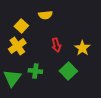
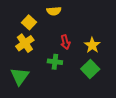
green cross: (35, 71) -> (55, 62), moved
green square: (68, 71) -> (90, 69), moved

